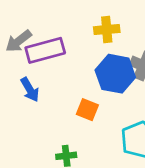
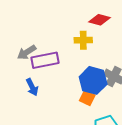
yellow cross: (107, 30) -> (83, 40), moved
orange square: (87, 110) -> (87, 98), moved

